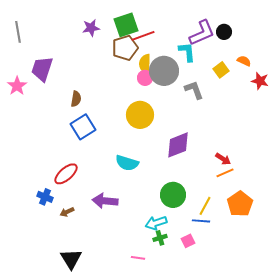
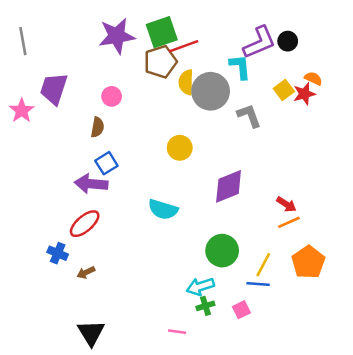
purple star: (91, 28) -> (117, 36), size x1.6
pink circle: (145, 78) -> (112, 96), moved
red star: (260, 81) -> (304, 94), moved, turned -30
yellow circle: (140, 115) -> (180, 148), size x0.7
blue square: (83, 127) -> (106, 163), size x0.7
purple arrow: (105, 201) -> (91, 184), moved

